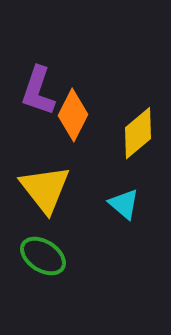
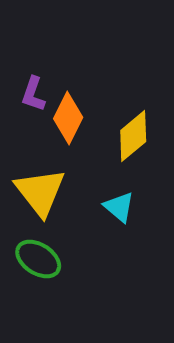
purple L-shape: (38, 91) -> (33, 94), size x0.7

